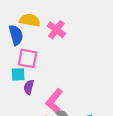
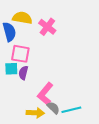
purple semicircle: (29, 87) -> (23, 73), moved

